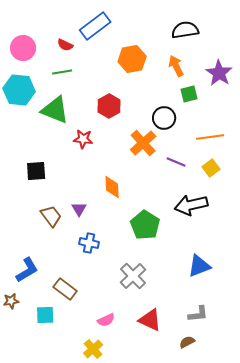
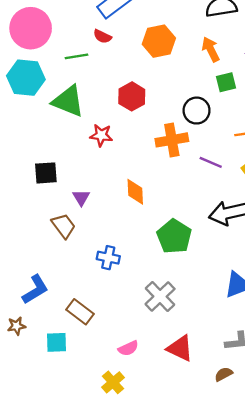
red semicircle: (65, 45) -> (102, 36), moved
pink circle: (23, 48) -> (31, 28), size x1.4
orange cross: (143, 143) -> (172, 140), turned 32
purple triangle: (79, 209) -> (81, 198), moved

